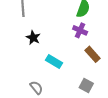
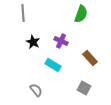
purple cross: (80, 30) -> (61, 41), moved

